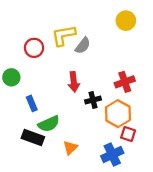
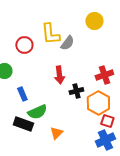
yellow circle: (126, 21) -> (94, 21), moved
yellow L-shape: (64, 35) -> (50, 34), turned -85
blue cross: (112, 154) -> (105, 140), moved

